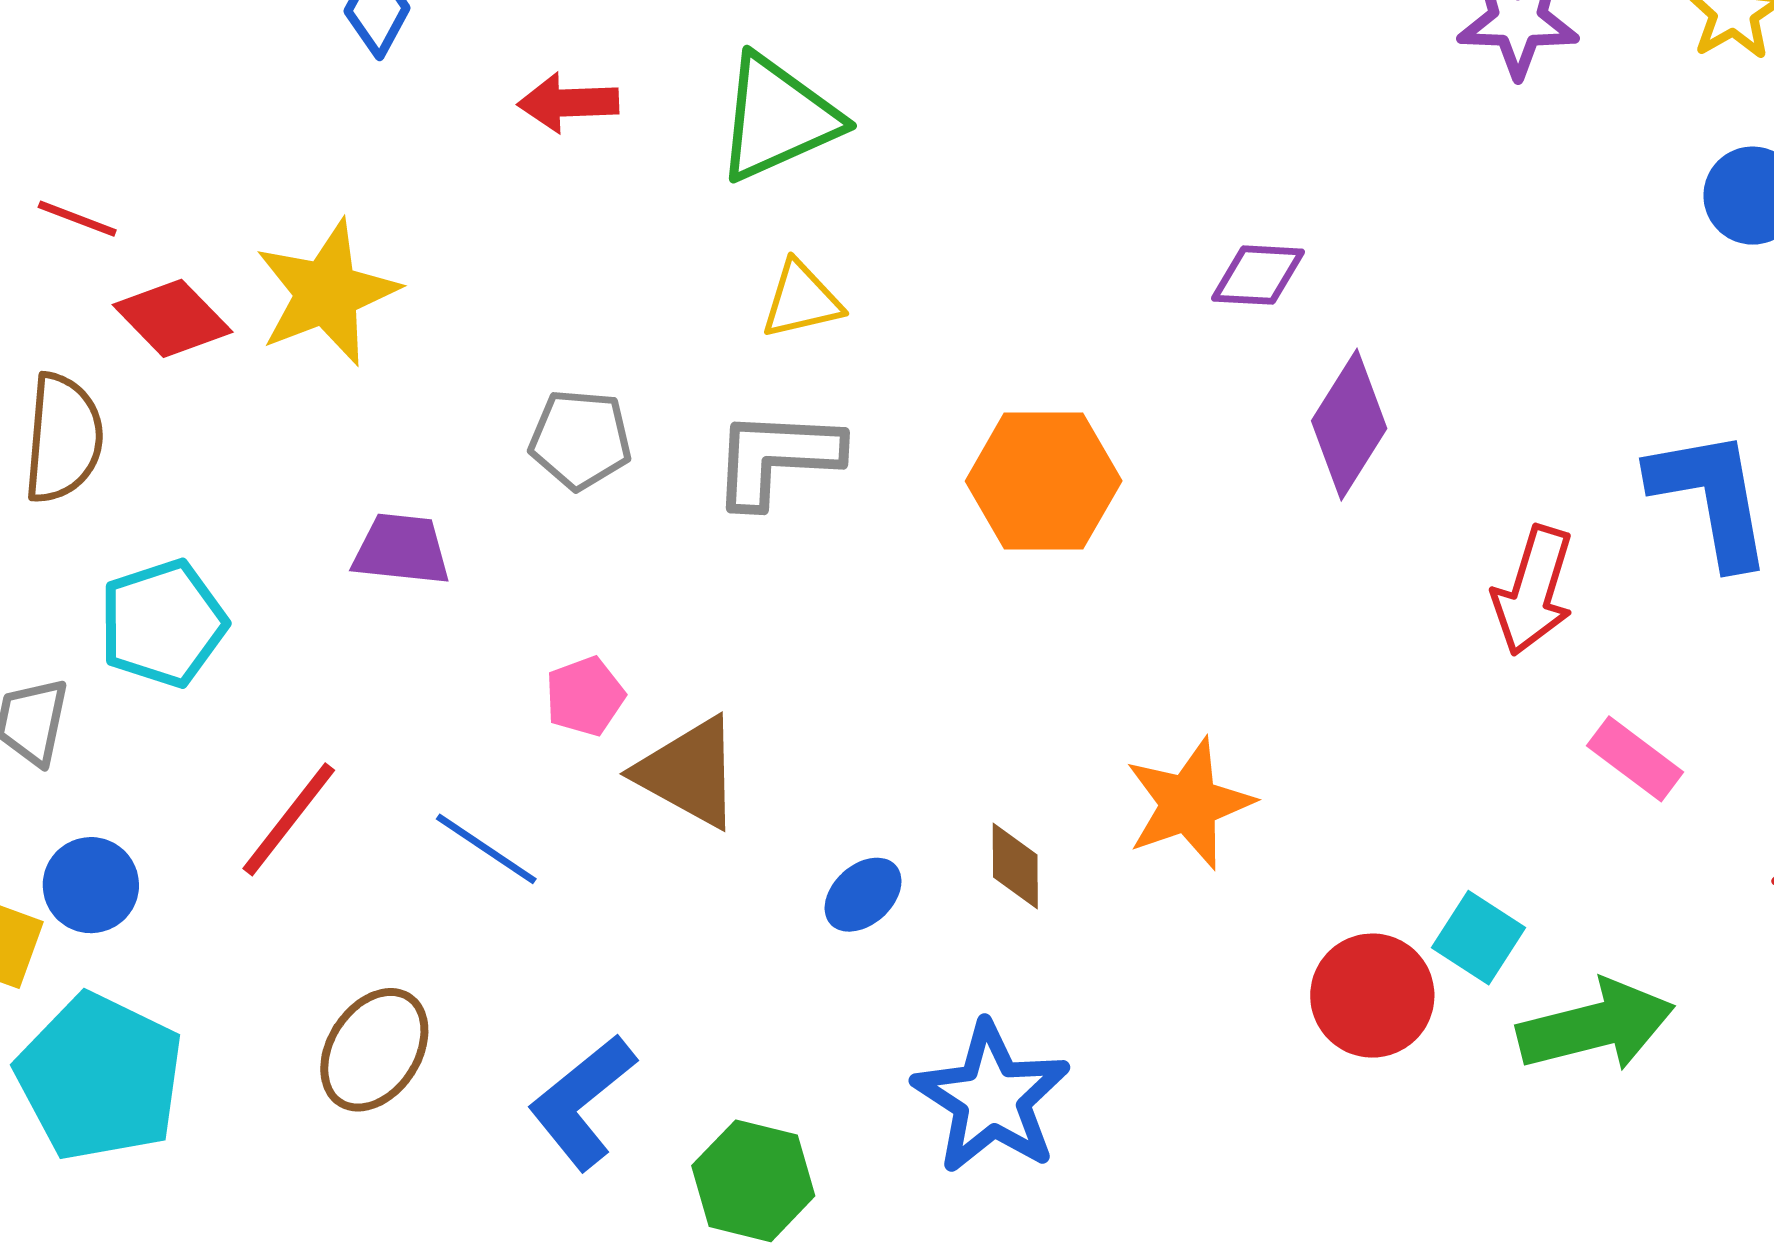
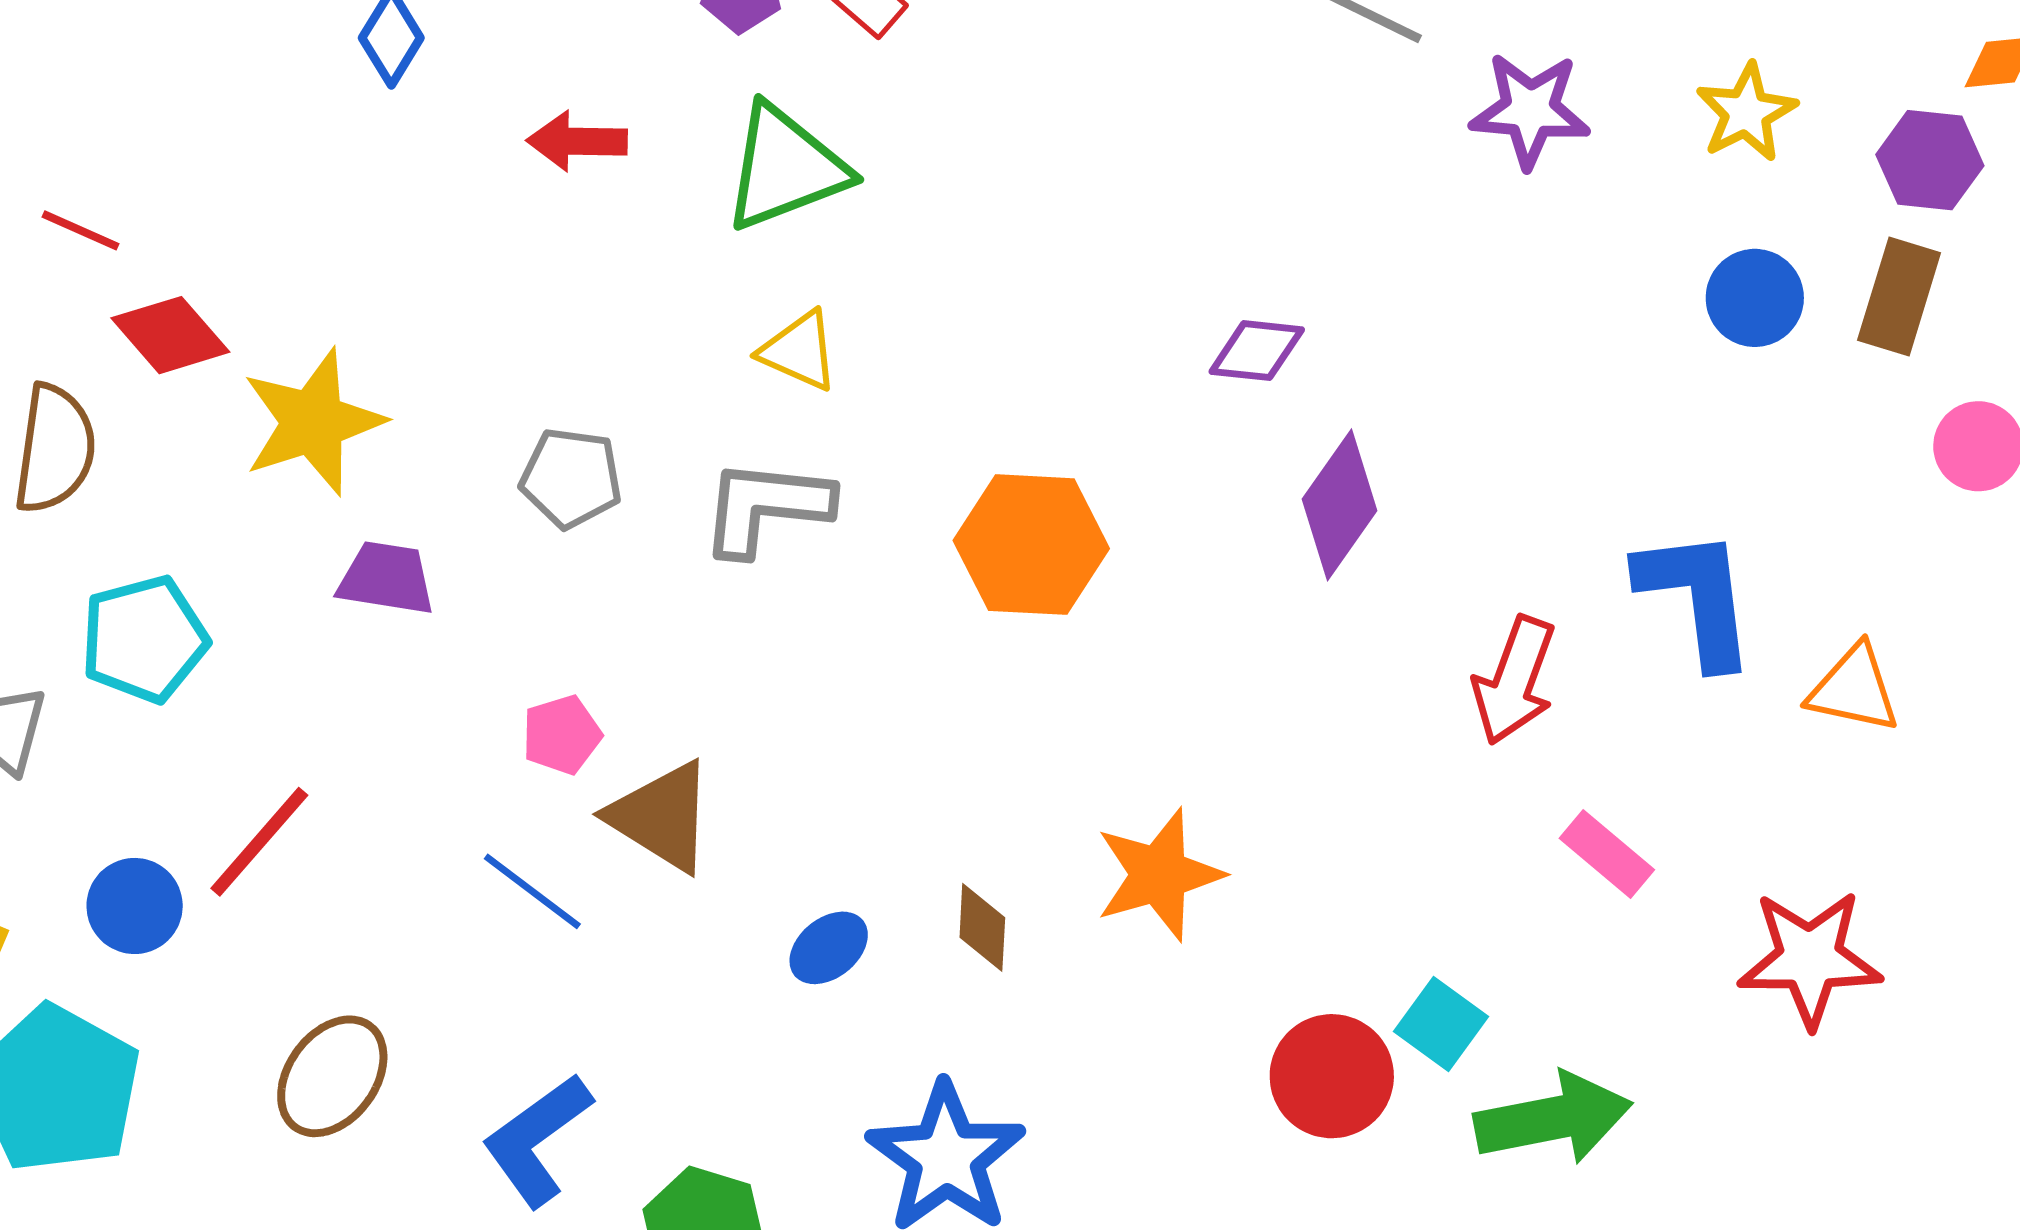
yellow star: (327, 293) -> (313, 422), moved
yellow triangle: (801, 300) -> (799, 351), turned 34
blue line: (486, 849) -> (532, 891), moved
blue circle: (91, 885) -> (135, 906), moved

